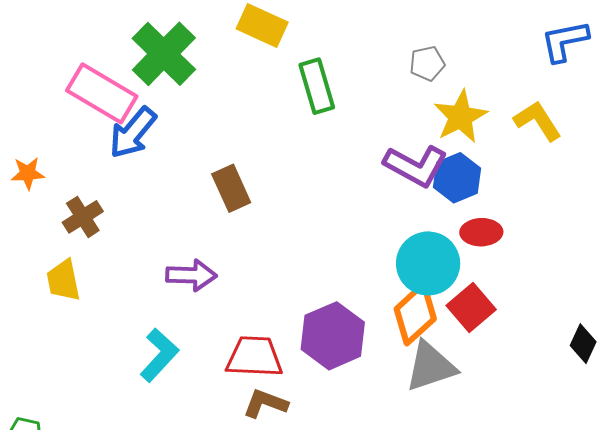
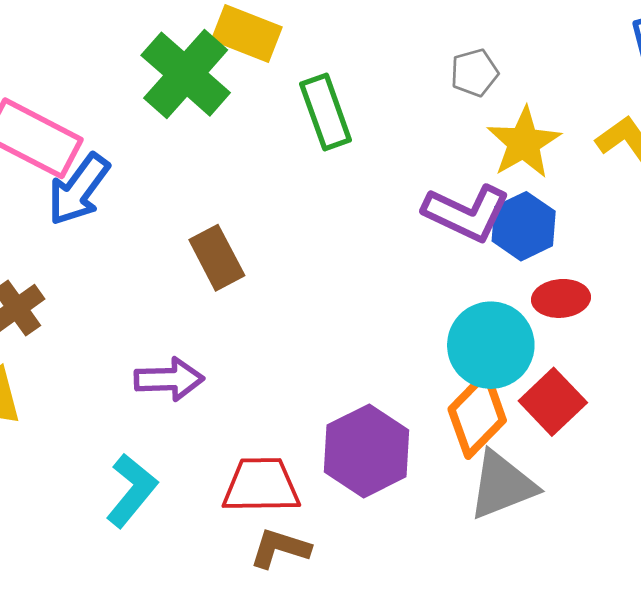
green cross: (164, 54) -> (186, 74), moved

